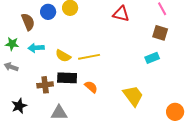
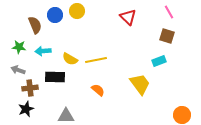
red triangle: (121, 14) -> (128, 17), turned 30
black rectangle: (67, 78) -> (55, 77), moved
brown cross: (45, 85) -> (30, 88), moved
yellow trapezoid: (133, 96) -> (140, 84), moved

